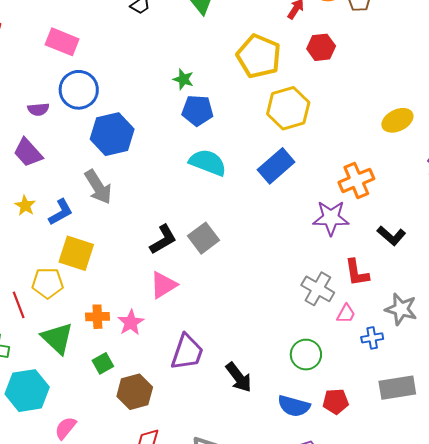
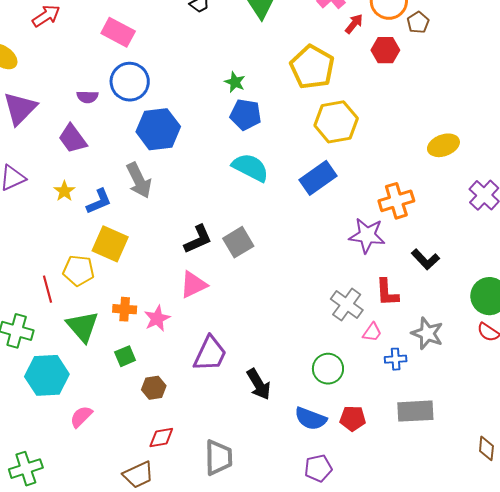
red hexagon: (321, 47) -> (385, 50), moved
brown hexagon: (135, 392) -> (154, 388), size x0.7

